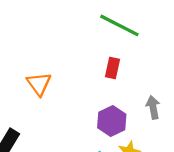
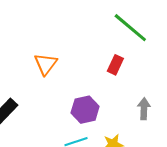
purple hexagon: (112, 121) -> (85, 110), moved

